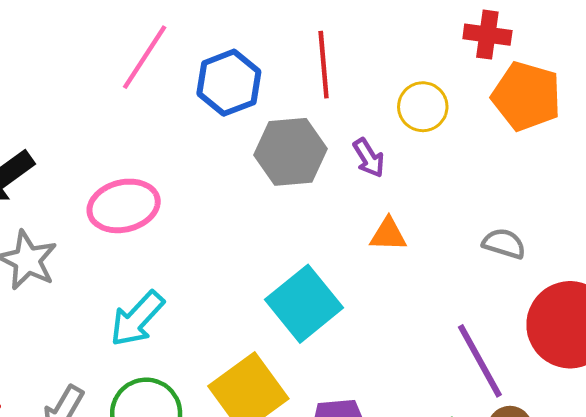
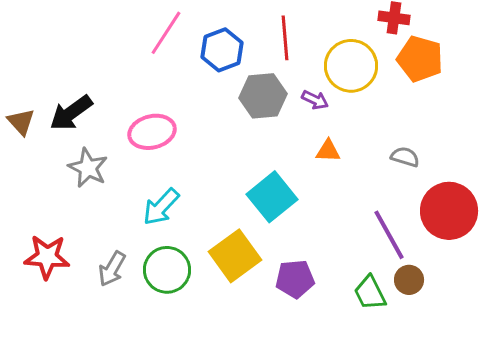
yellow circle: (423, 107) -> (351, 66), size x1.6
purple arrow: (369, 158) -> (315, 100), turned -32

